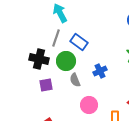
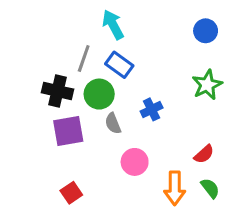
cyan arrow: (60, 13) -> (113, 25), moved
purple square: (46, 85) -> (68, 131), size x1.5

